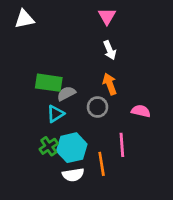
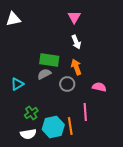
green rectangle: (49, 83) -> (49, 60), moved
cyan triangle: (56, 114) -> (17, 84), moved
cyan hexagon: (72, 148) -> (53, 127), moved
white semicircle: (73, 175) -> (28, 134), moved

